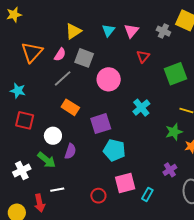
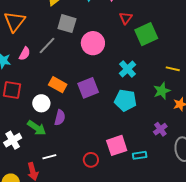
pink semicircle: (60, 55) -> (25, 54), moved
green square: (175, 74) -> (146, 34), moved
orange rectangle: (70, 107) -> (58, 85), moved
cyan pentagon: (114, 150) -> (125, 100), moved
cyan rectangle: (147, 194) -> (140, 155), turned 56

